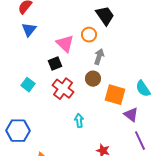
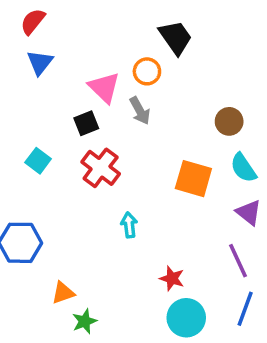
gray arrow: (99, 57) -> (140, 111), moved, turned 133
brown circle: (93, 79) -> (229, 121), moved
purple triangle: (131, 115) -> (249, 212), moved

